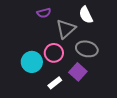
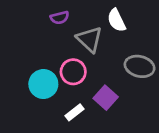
gray triangle: (66, 29) -> (89, 39), turned -35
gray ellipse: (87, 49) -> (140, 66), moved

